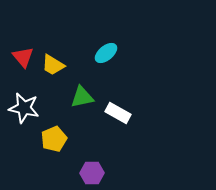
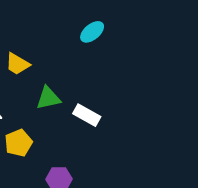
cyan ellipse: (106, 53) -> (92, 32), moved

